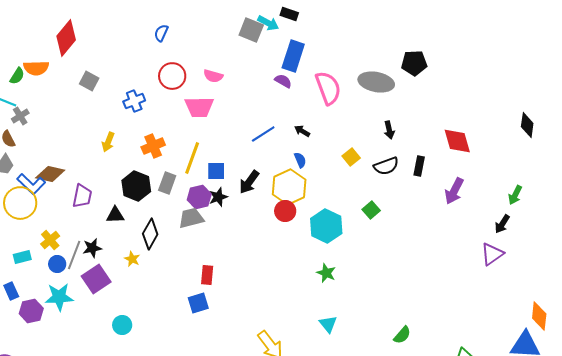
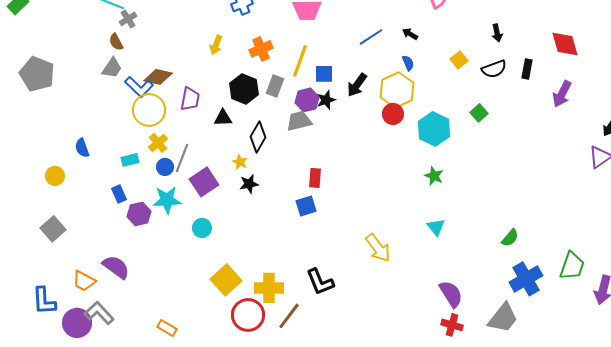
yellow circle: (20, 203) -> (149, 110), moved
black star: (92, 248) -> (249, 184), moved
cyan circle: (122, 325) -> (202, 228), moved

